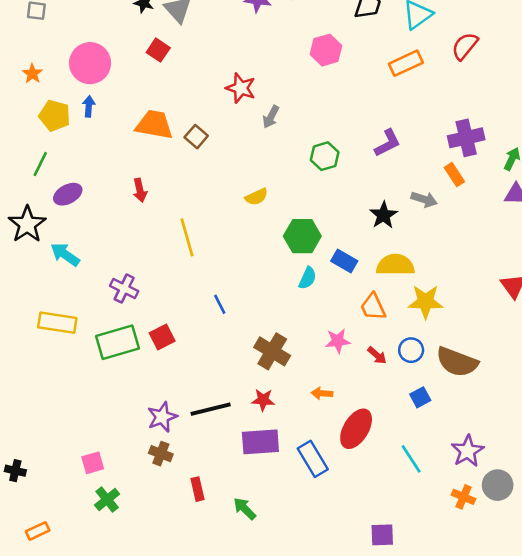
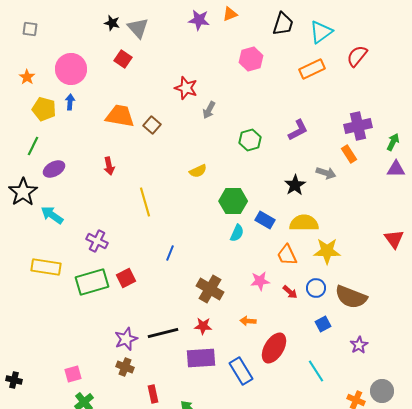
blue line: (220, 304) -> (170, 253), turned 49
purple star: (467, 451) -> (359, 345), moved, size x0.7

